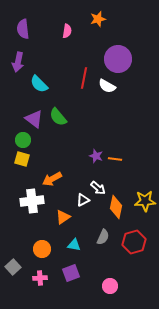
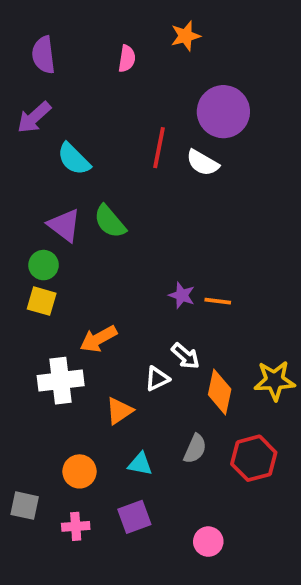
purple arrow: (18, 62) -> (34, 117), turned 36
gray square: (13, 267) -> (25, 506), turned -35

